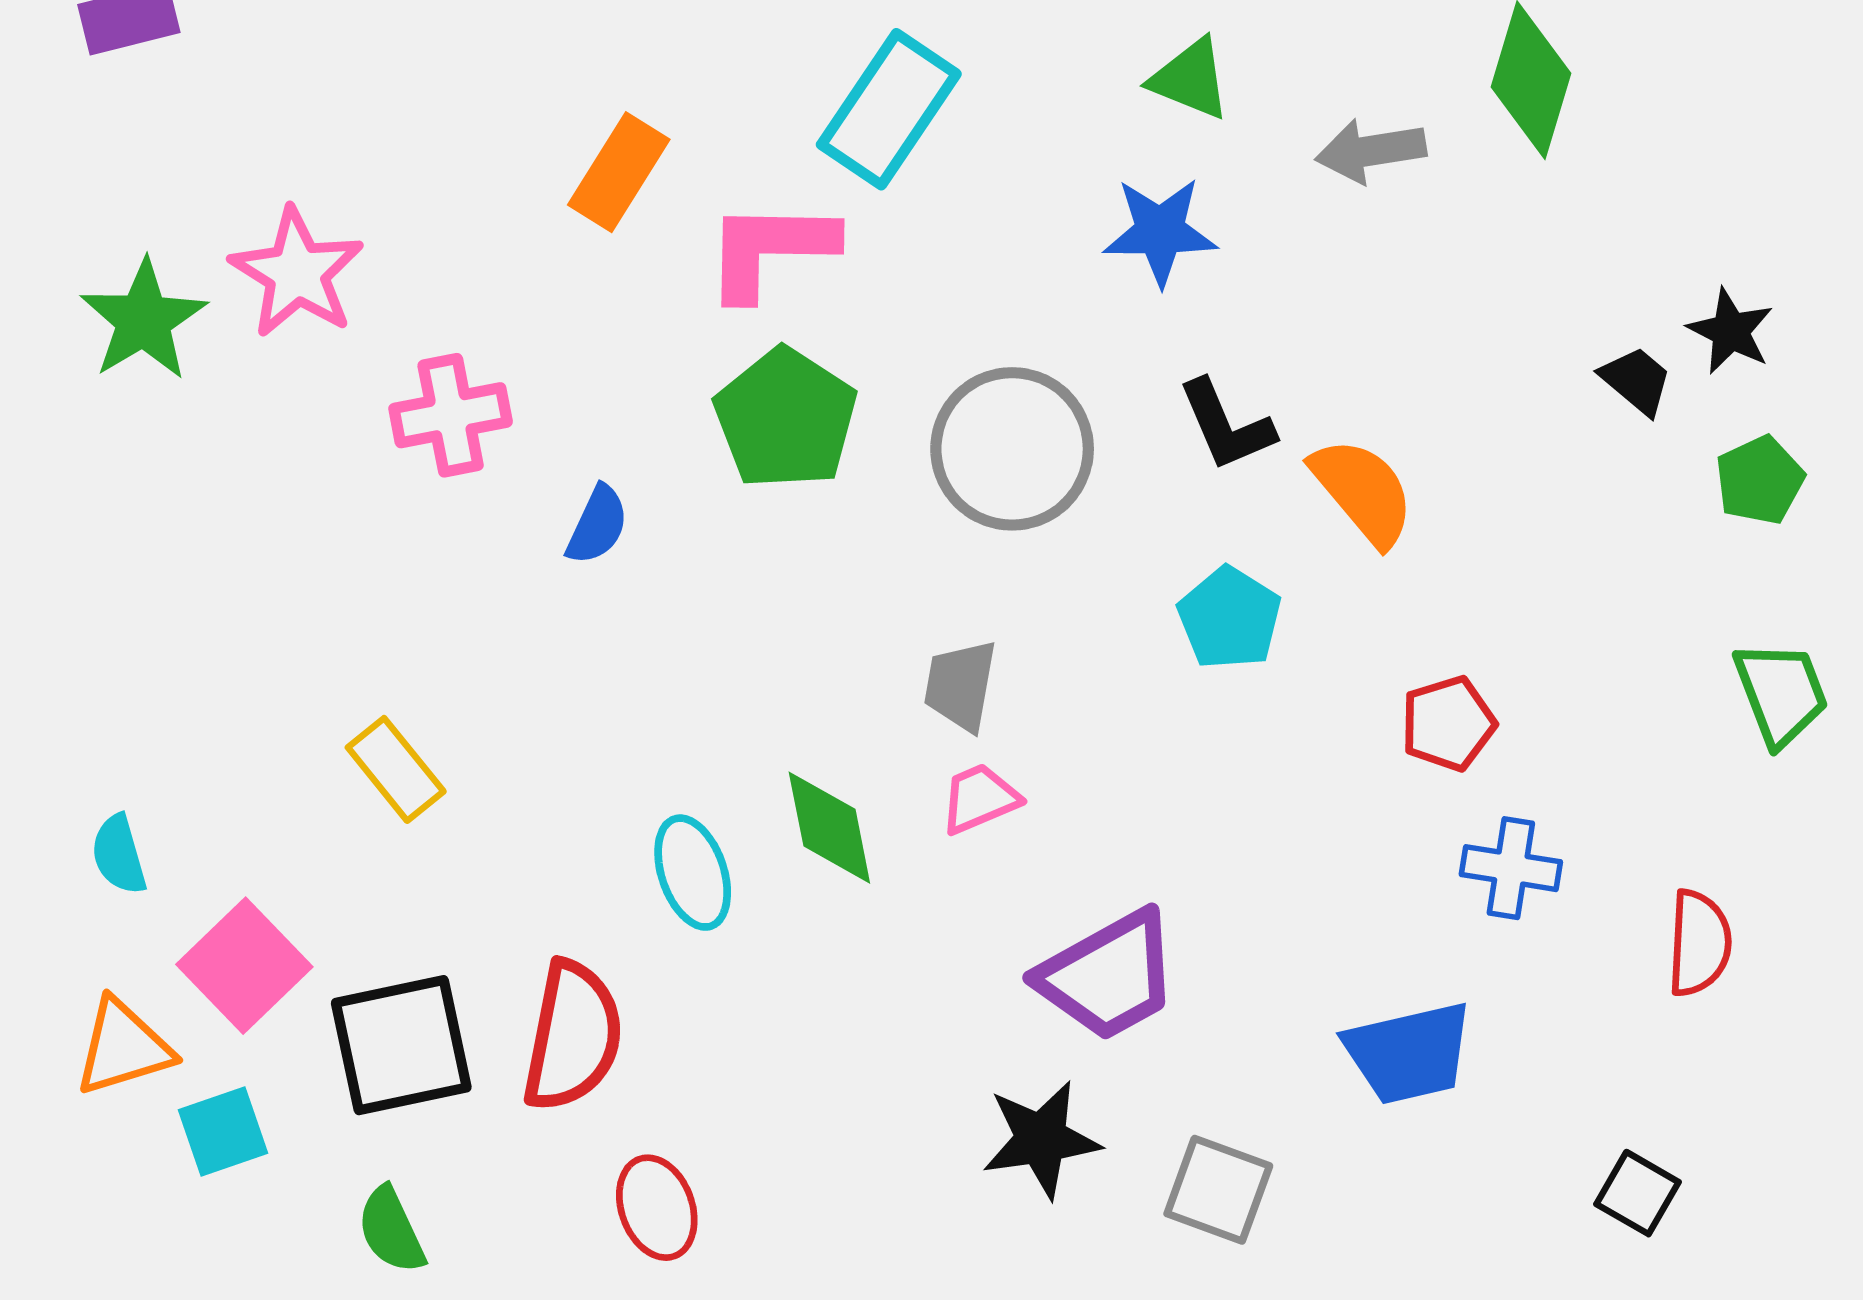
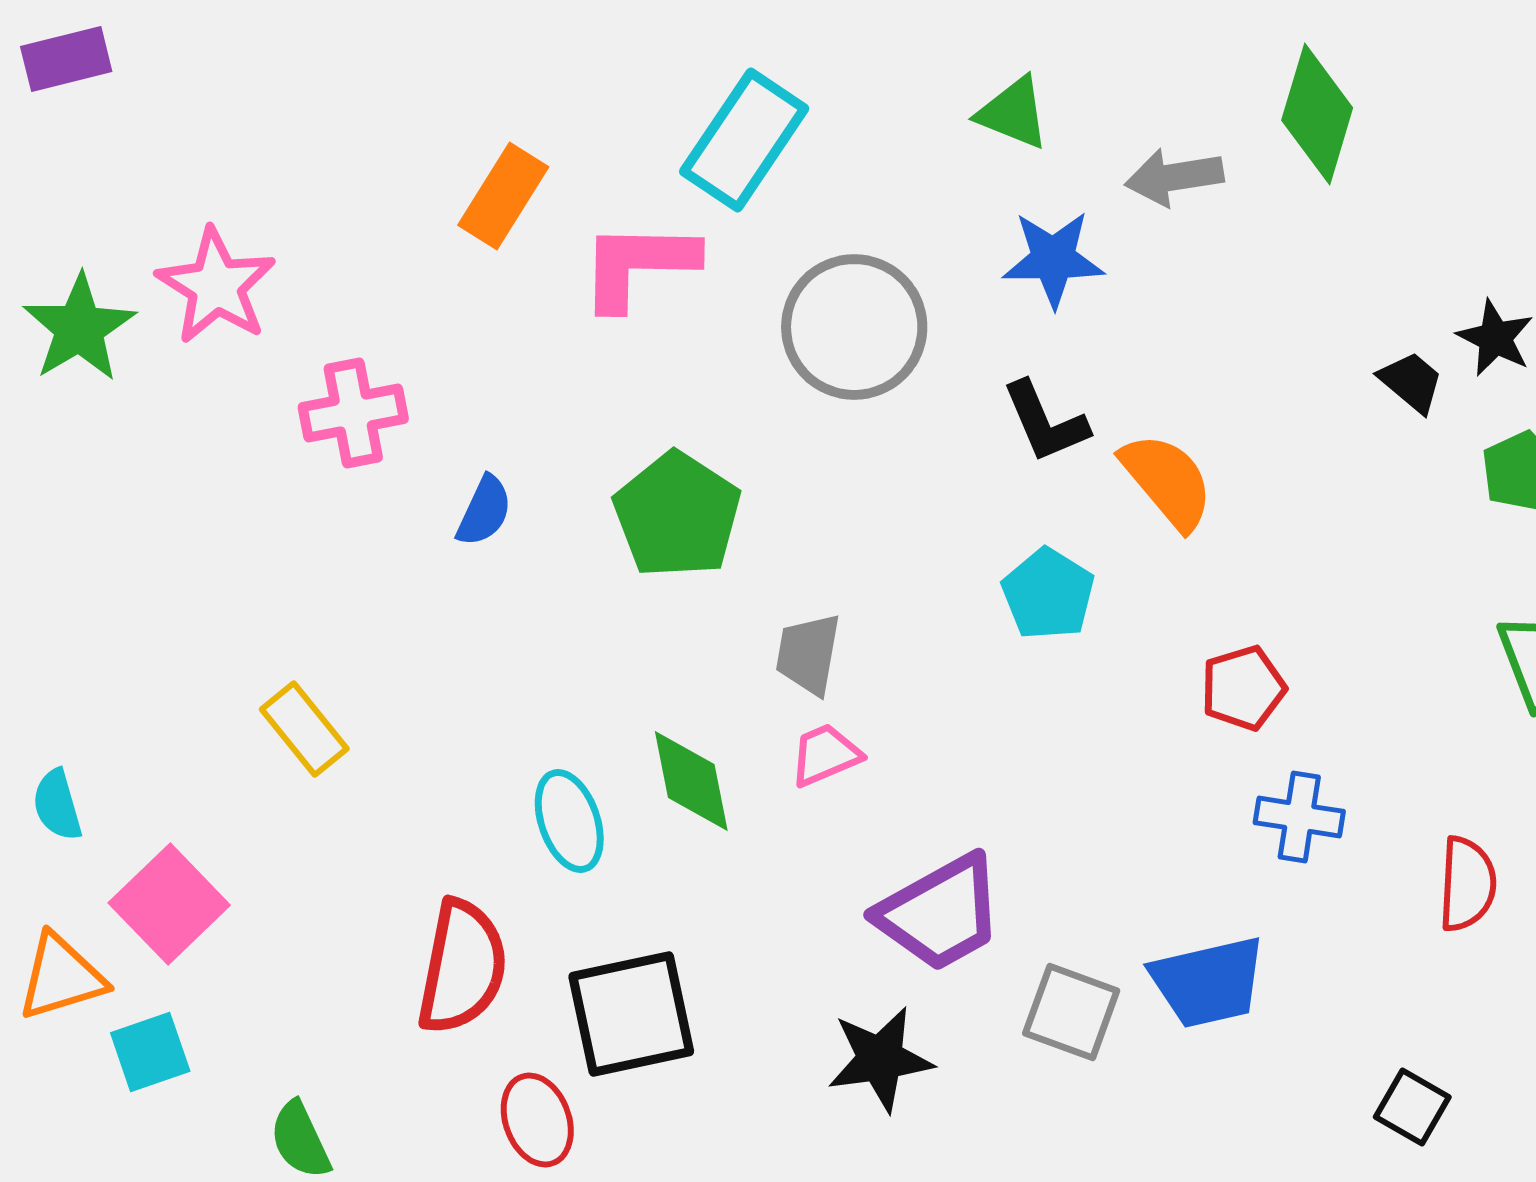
blue star: (1160, 231) -> (1053, 259), moved
green pentagon: (786, 419) -> (677, 515), moved
gray circle: (1012, 449) -> (854, 327), moved
black square: (401, 1045) -> (631, 1014), moved
gray square: (1218, 1190) -> (1071, 1012), moved

